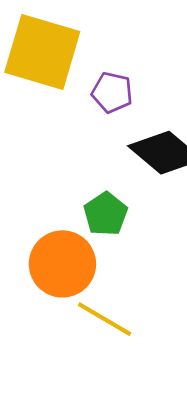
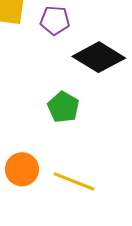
orange circle: (62, 264) -> (22, 169), moved, size x0.7

